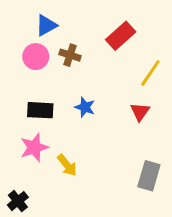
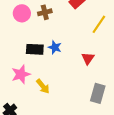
brown cross: (70, 55) -> (45, 12), turned -32
black rectangle: (40, 110) -> (35, 49), moved
red triangle: (140, 112) -> (88, 58), moved

